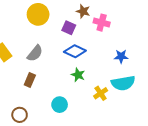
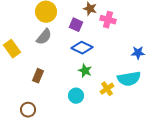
gray semicircle: (35, 53) -> (44, 37), moved
blue star: (121, 56) -> (138, 53), moved
cyan circle: (60, 105) -> (76, 96), moved

